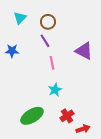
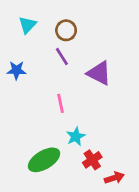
purple triangle: (84, 51) -> (99, 73), moved
pink line: (52, 63) -> (61, 103), moved
cyan star: (55, 90) -> (76, 136), moved

